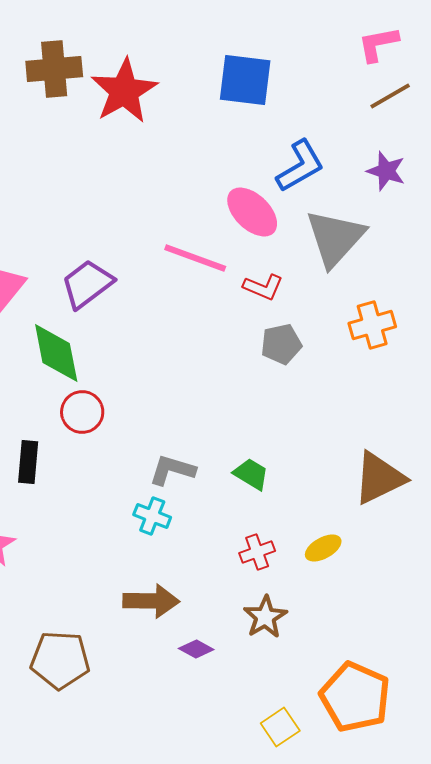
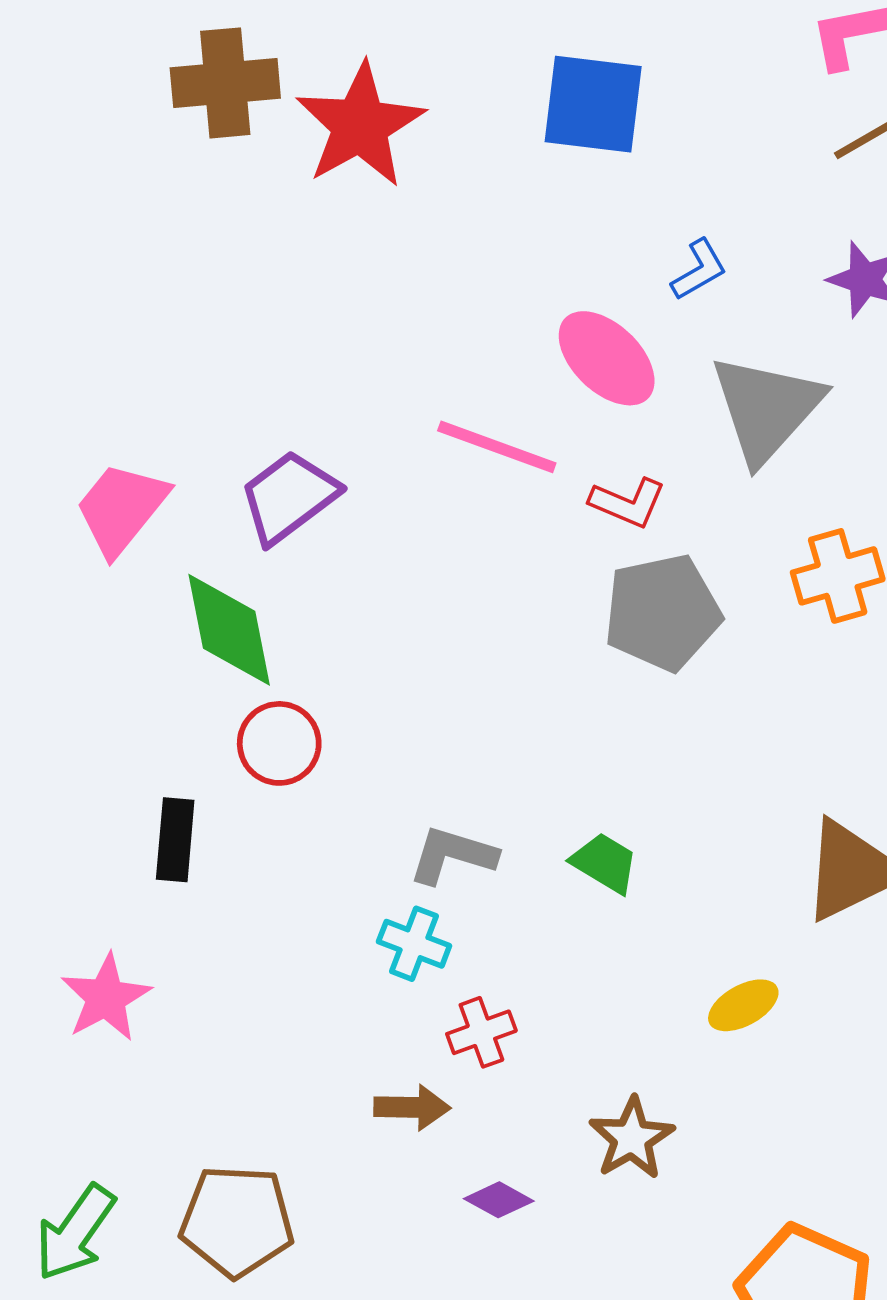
blue L-shape: (300, 166) -> (699, 270), size x0.6
gray pentagon: (281, 344) -> (662, 612), size x1.5
red cross: (257, 552) -> (481, 1032), moved
brown arrow: (151, 601) -> (412, 1107), size x0.7

